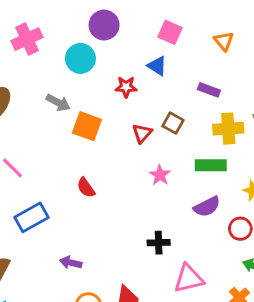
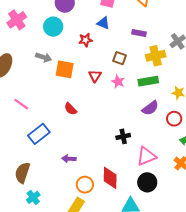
red triangle: (142, 133) -> (95, 76), moved
pink star: (160, 175) -> (118, 82), moved

